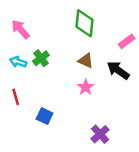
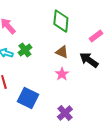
blue square: (45, 116) -> (28, 98), size x1.5
purple cross: (100, 134) -> (65, 113), moved

